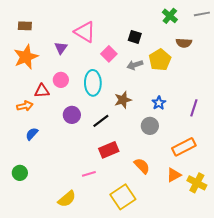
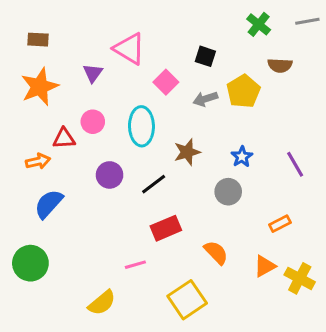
purple line: (194, 108) -> (295, 164), turned -48
blue semicircle: (32, 134) -> (49, 204), size x1.5
orange rectangle: (184, 147) -> (280, 224), size x0.6
green circle: (20, 173) -> (30, 263), size x1.5

